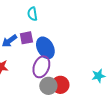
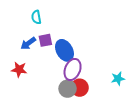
cyan semicircle: (32, 14) -> (36, 17), moved
purple ellipse: (41, 67) -> (73, 70), moved

